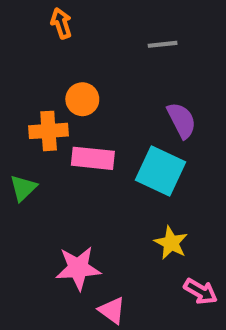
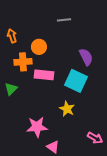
orange arrow: (61, 23) -> (12, 36), moved
gray line: (163, 44) -> (64, 20), moved
yellow star: (171, 243) -> (67, 109), moved

